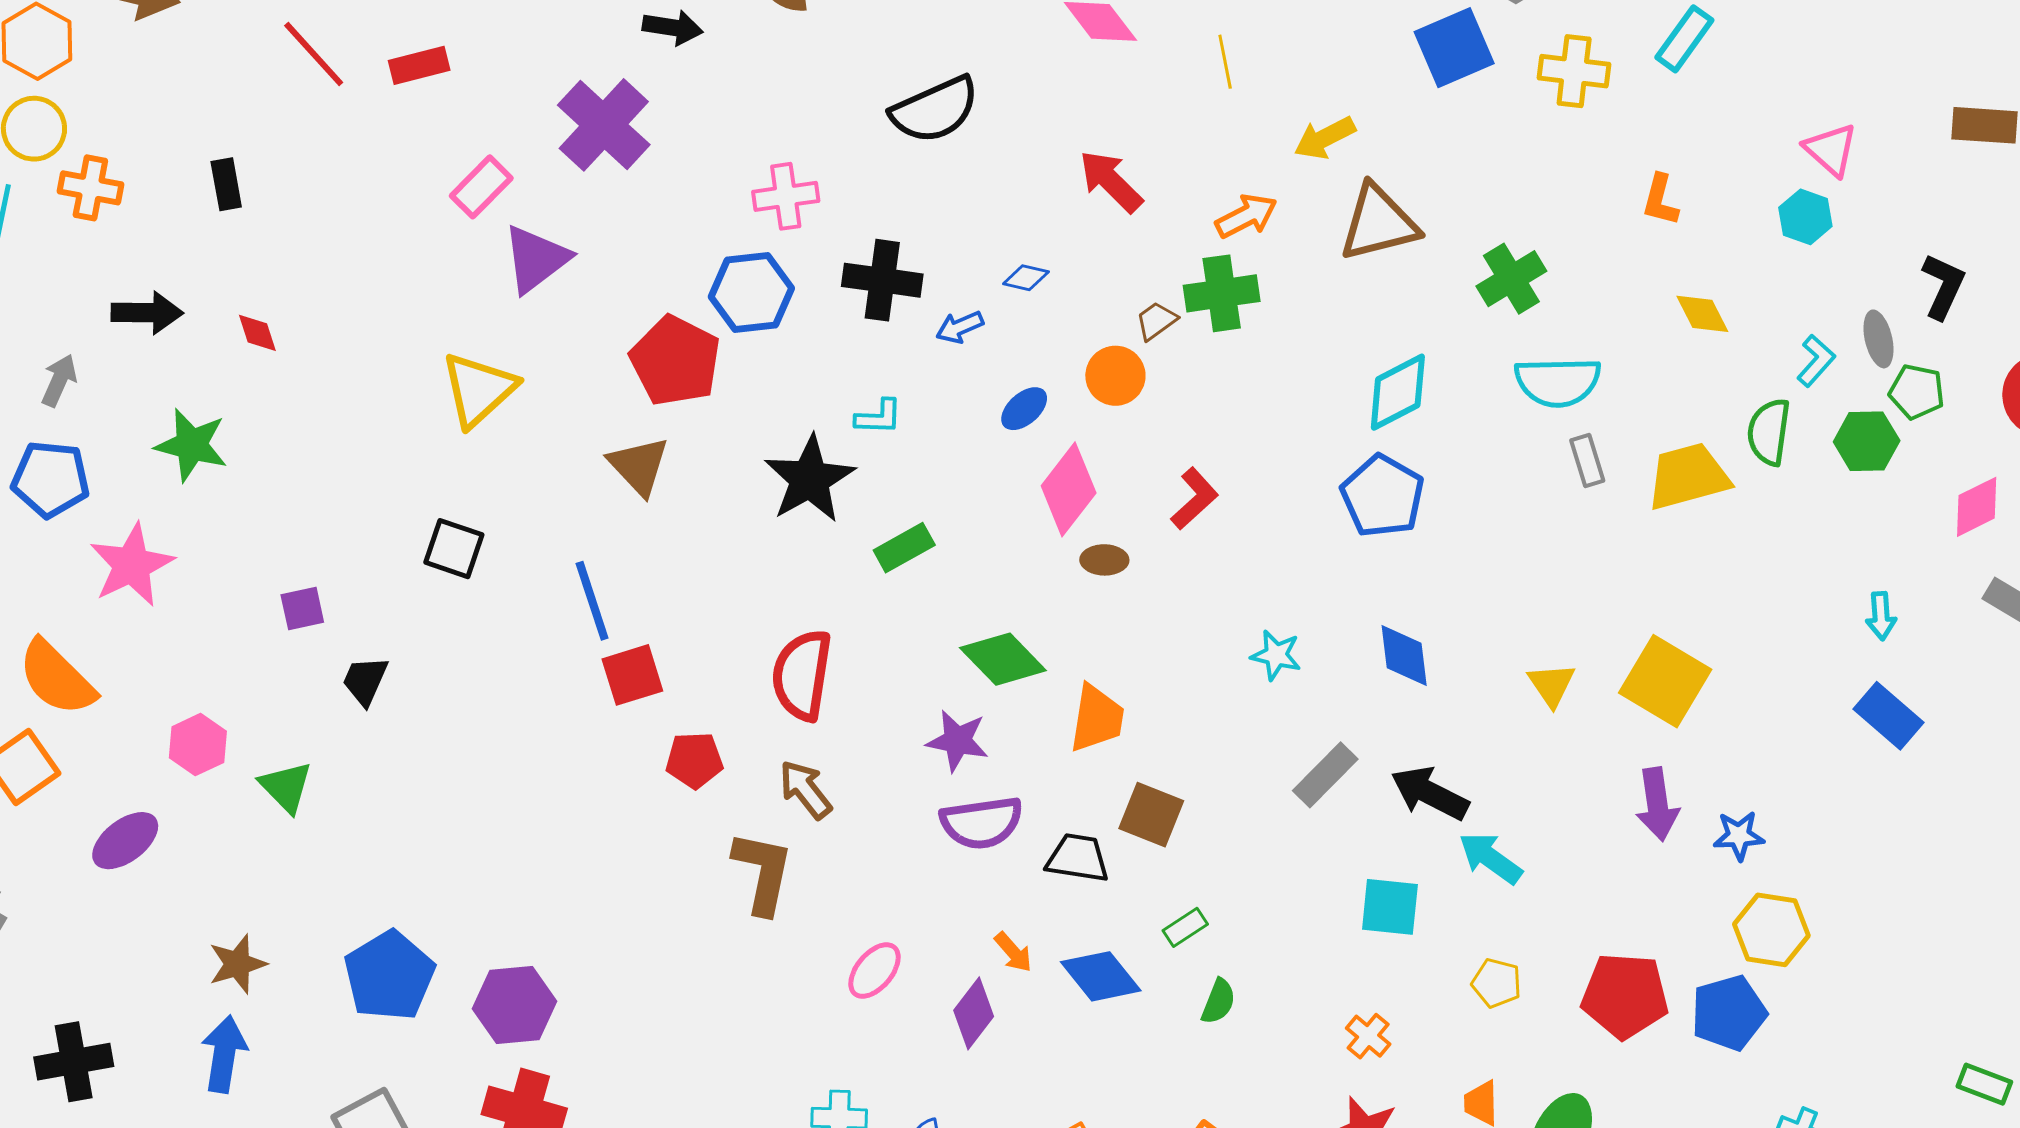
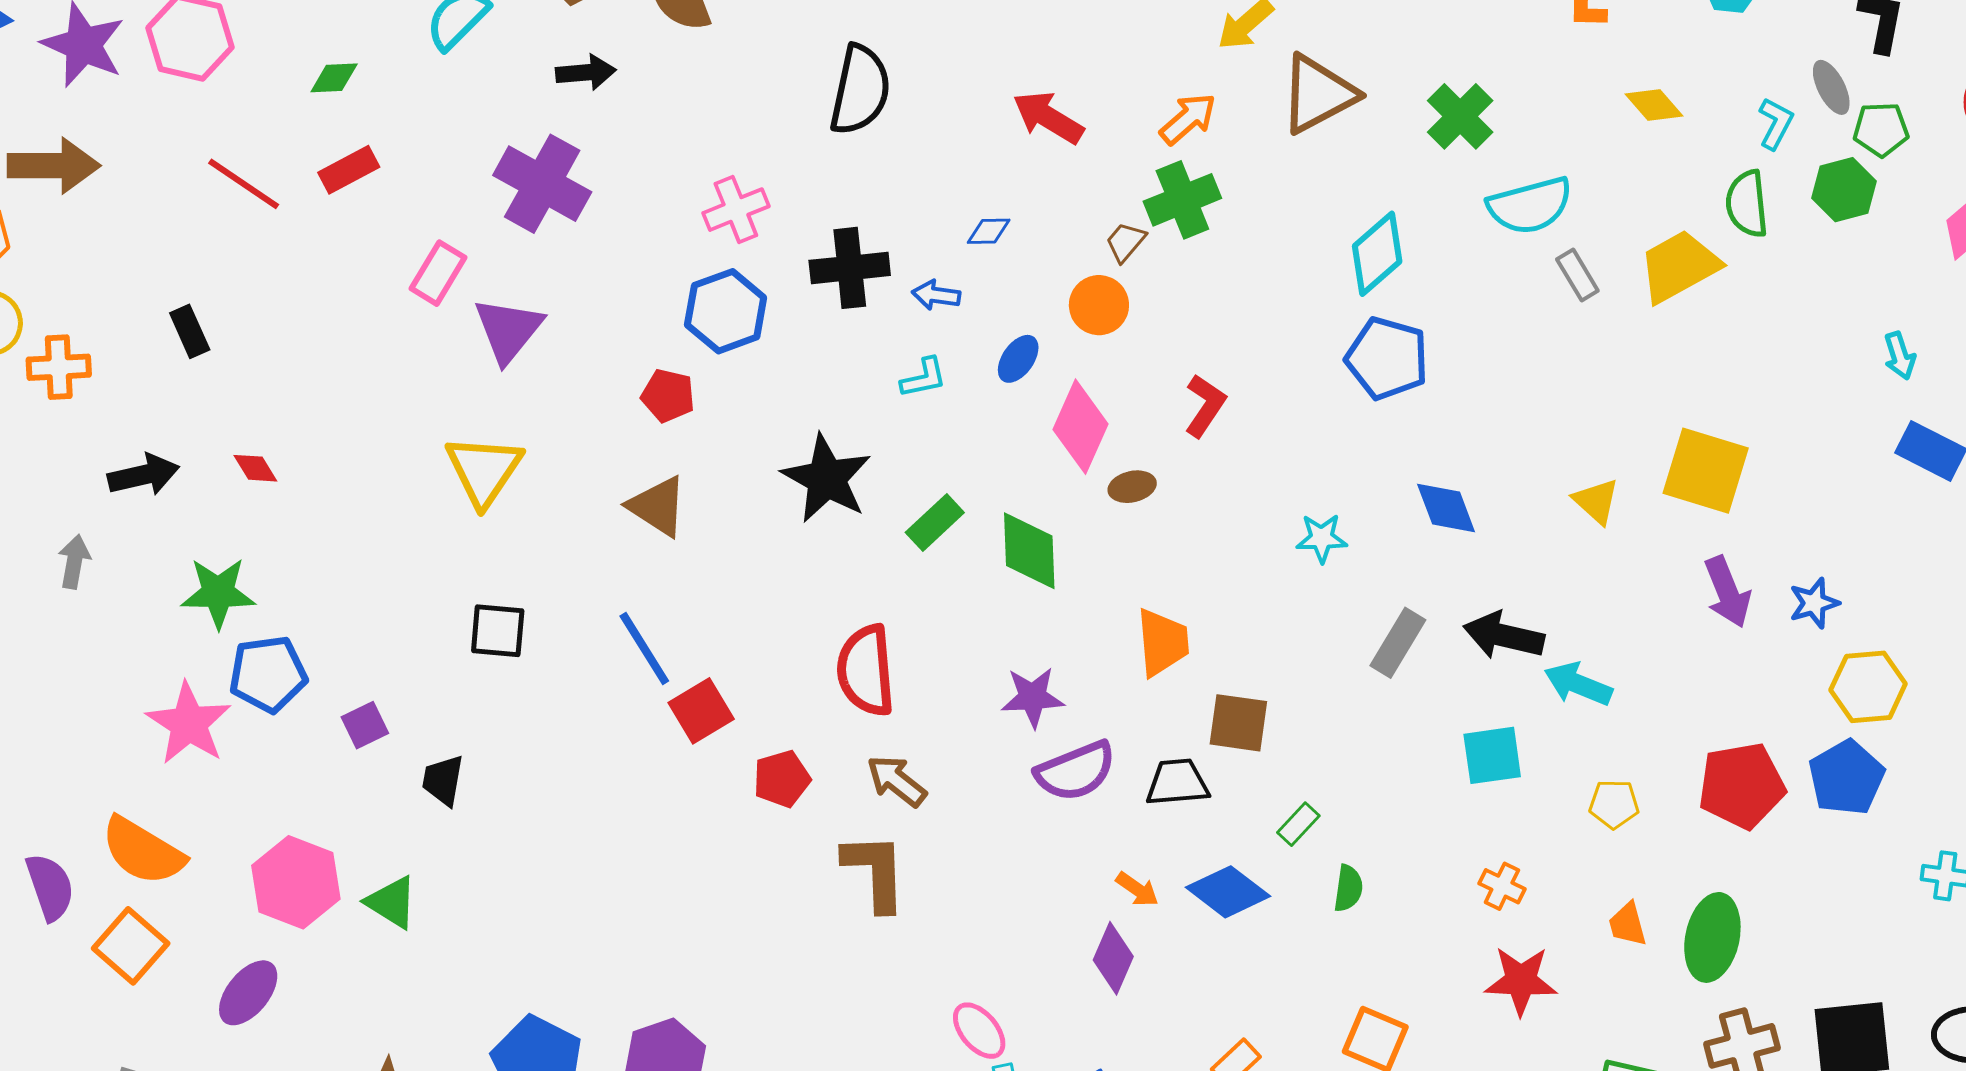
black semicircle: (935, 110) -> (860, 90), turned -40
blue arrow: (960, 327) -> (936, 295), turned 45
red pentagon: (675, 361) -> (668, 396), size x0.6
cyan L-shape: (879, 417) -> (924, 378), moved
blue pentagon: (51, 479) -> (268, 674), moved
green diamond: (1003, 659) -> (1029, 551), moved, turned 56
pink hexagon: (198, 745) -> (296, 882), size x1.5
pink ellipse: (875, 971) -> (979, 1031), moved, turned -66

